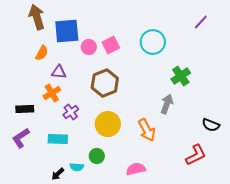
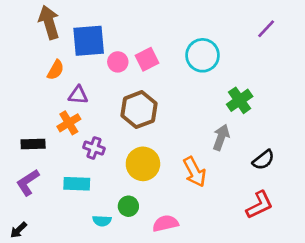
purple cross: (71, 112) -> (94, 148), turned -35
black semicircle: (211, 125) -> (263, 160), moved, turned -60
pink semicircle: (136, 169) -> (165, 223), moved
black arrow: (58, 174) -> (19, 230), moved

